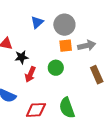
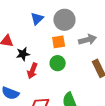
orange square: (66, 46) -> (59, 42), moved

